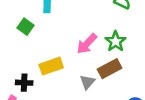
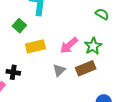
yellow rectangle: (51, 66) -> (35, 46), moved
gray triangle: (87, 82) -> (59, 70), moved

